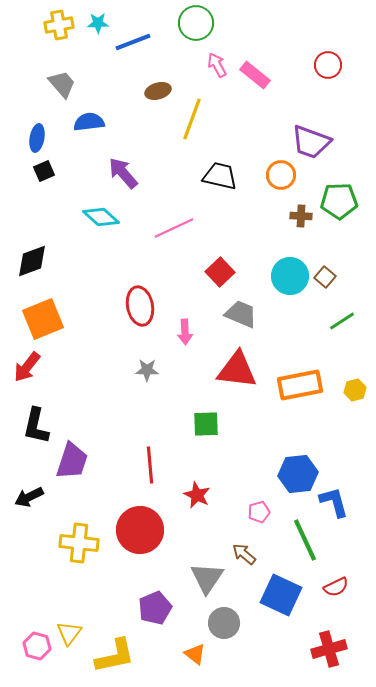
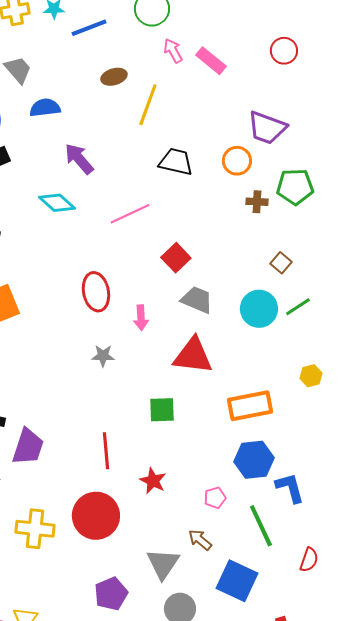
cyan circle: (290, 276) -> (259, 309), moved
orange rectangle: (300, 385) -> (250, 406), moved
red semicircle: (336, 587) -> (309, 560), moved, turned -45

